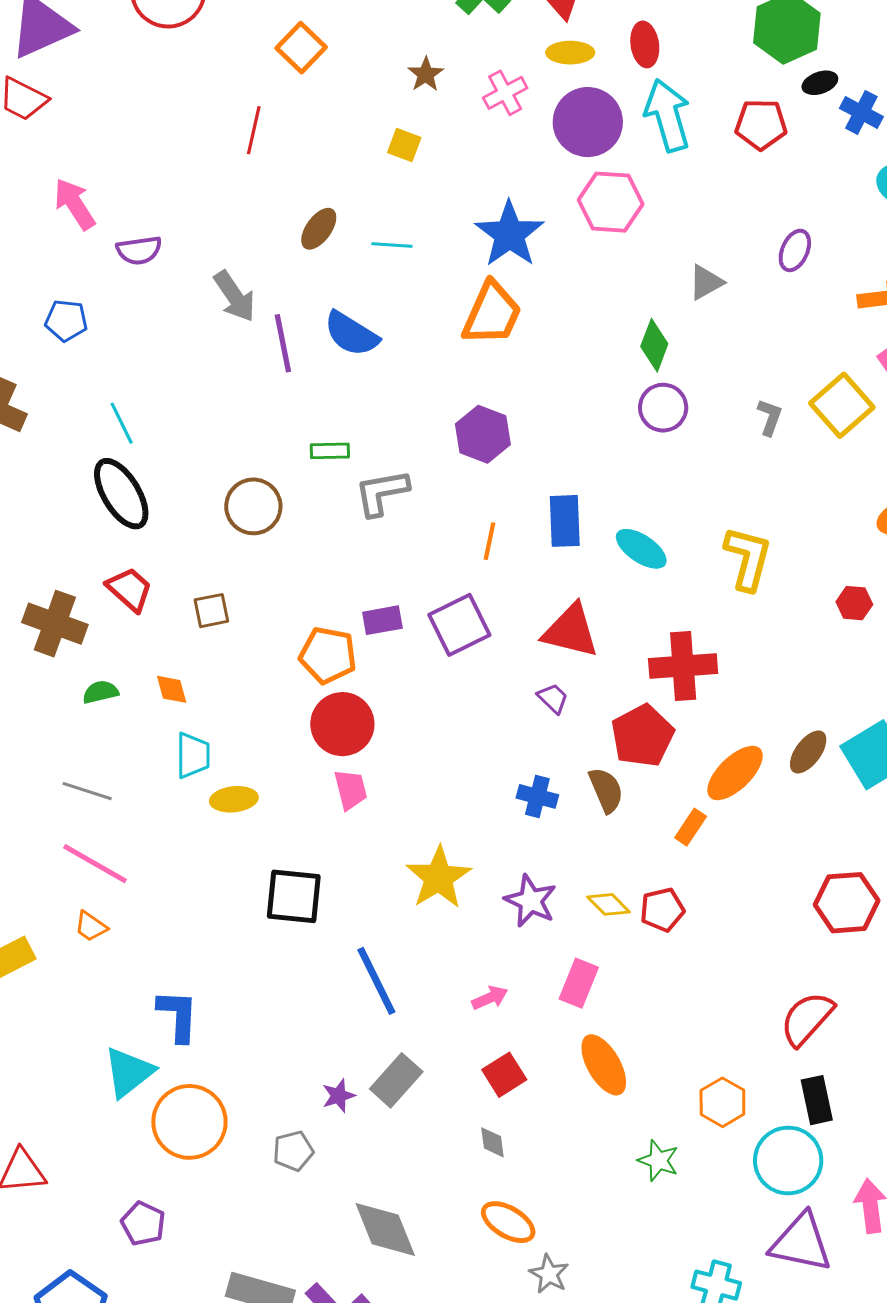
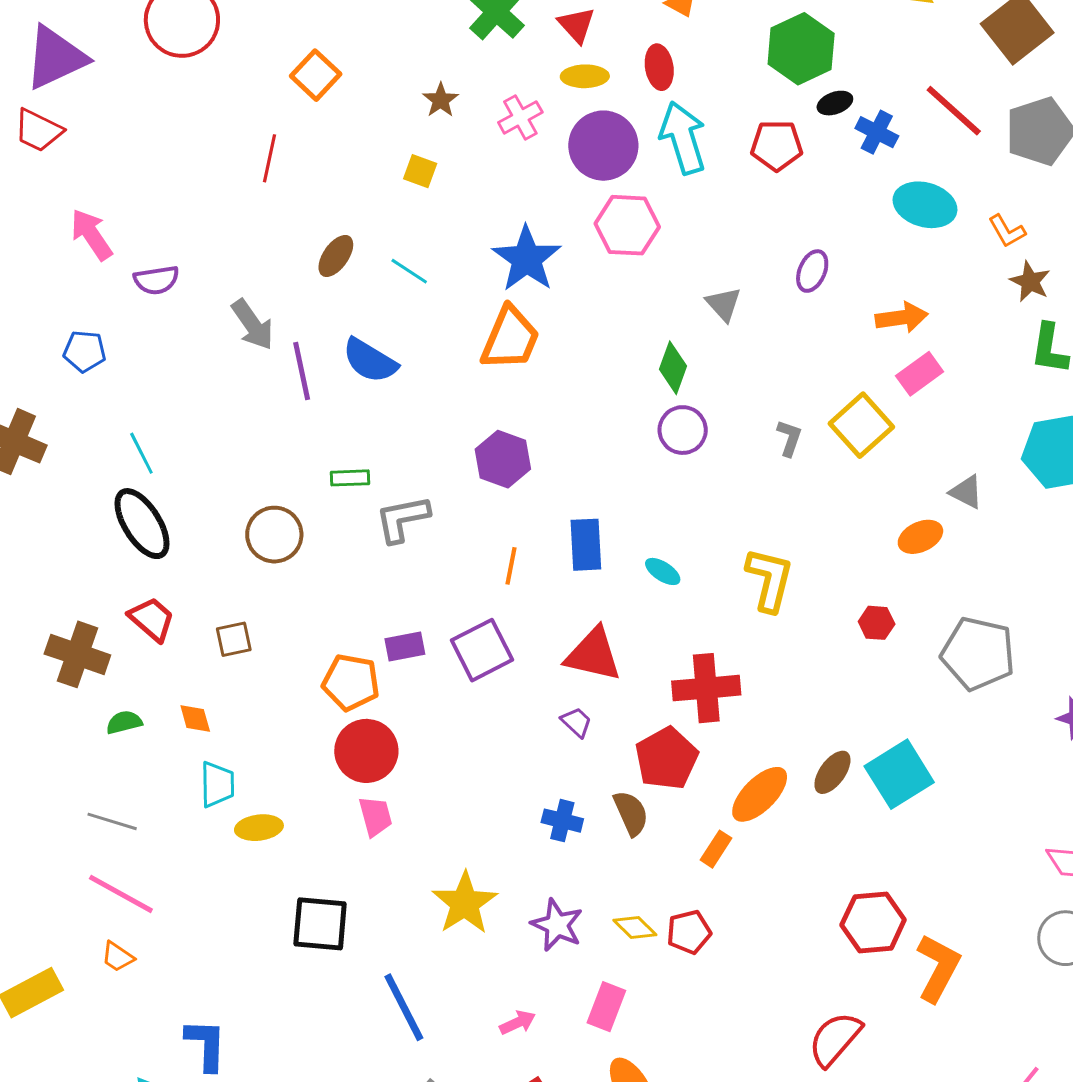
cyan line: (392, 245) -> (409, 271), turned 30
gray triangle: (706, 282) -> (724, 304), turned -42
cyan ellipse: (641, 549) -> (663, 571), size x0.7

